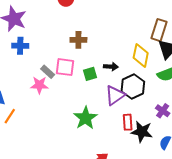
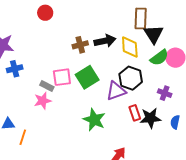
brown cross: (78, 40) -> (80, 45), moved
black arrow: (111, 67) -> (105, 41), moved, size x1.5
green square: (90, 74) -> (87, 77), size x1.6
purple triangle: (115, 95) -> (116, 91), turned 30

